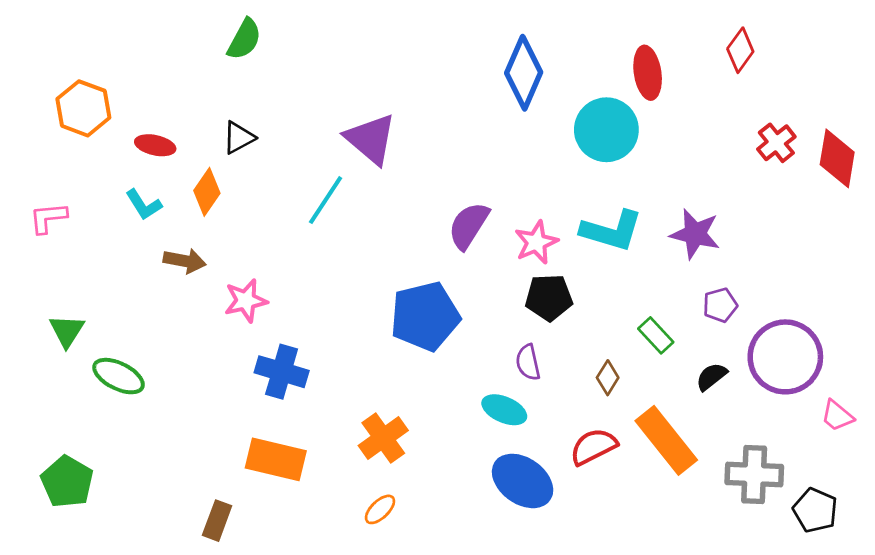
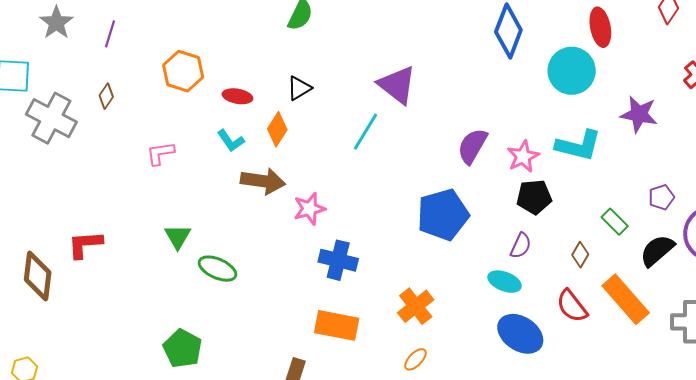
purple star: (695, 234) -> (639, 114), moved
brown arrow: (185, 261) -> (263, 181), size x1.4
purple semicircle: (528, 362) -> (521, 246), turned -140
black semicircle: (711, 377) -> (657, 251), size x1.5
red semicircle: (594, 447) -> (572, 306), turned -99

